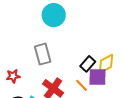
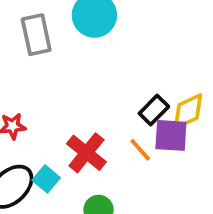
gray rectangle: (43, 54) -> (36, 35), moved

